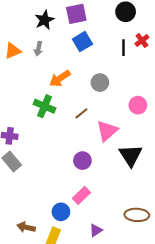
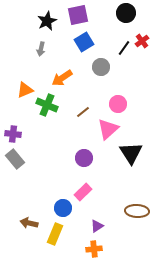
black line: (124, 48) -> (124, 48), turned 35
orange triangle: (13, 51) -> (25, 90), moved
gray circle: (100, 83) -> (101, 67), moved
pink circle: (138, 105) -> (118, 104), moved

